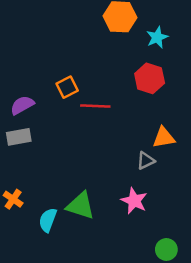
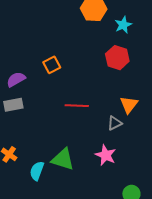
red line: (95, 106) -> (77, 106), moved
orange triangle: (164, 138) -> (129, 105), turned -42

